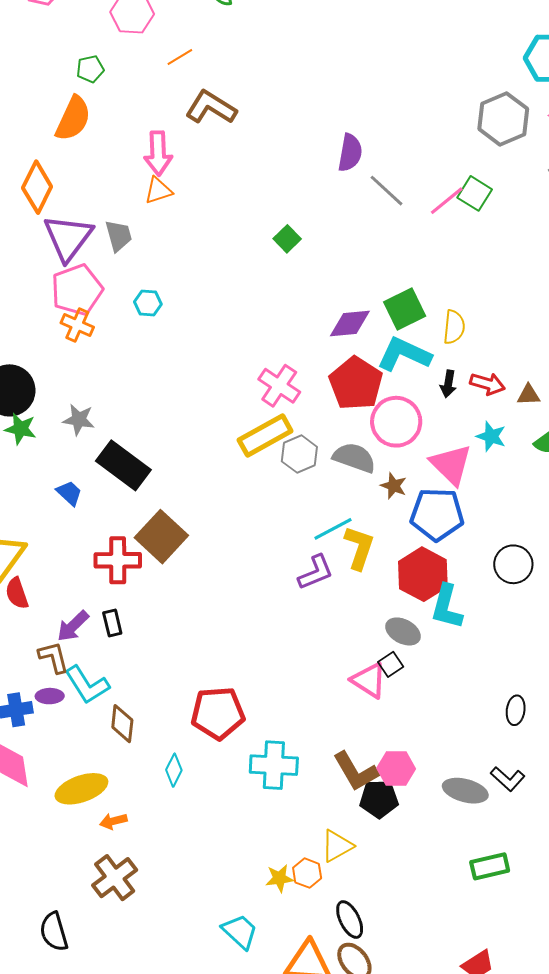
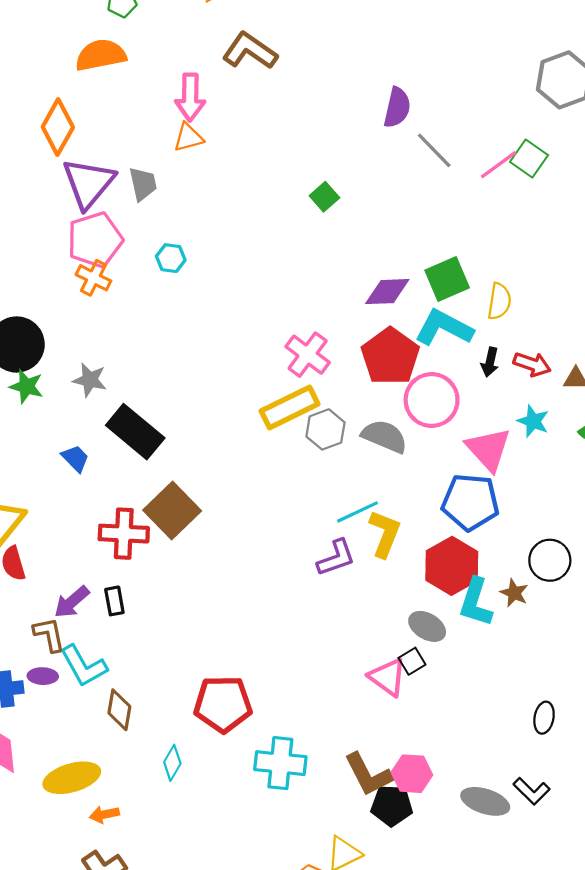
orange semicircle: (73, 119) -> (101, 55), turned -129
brown star: (394, 486) -> (514, 593), moved

